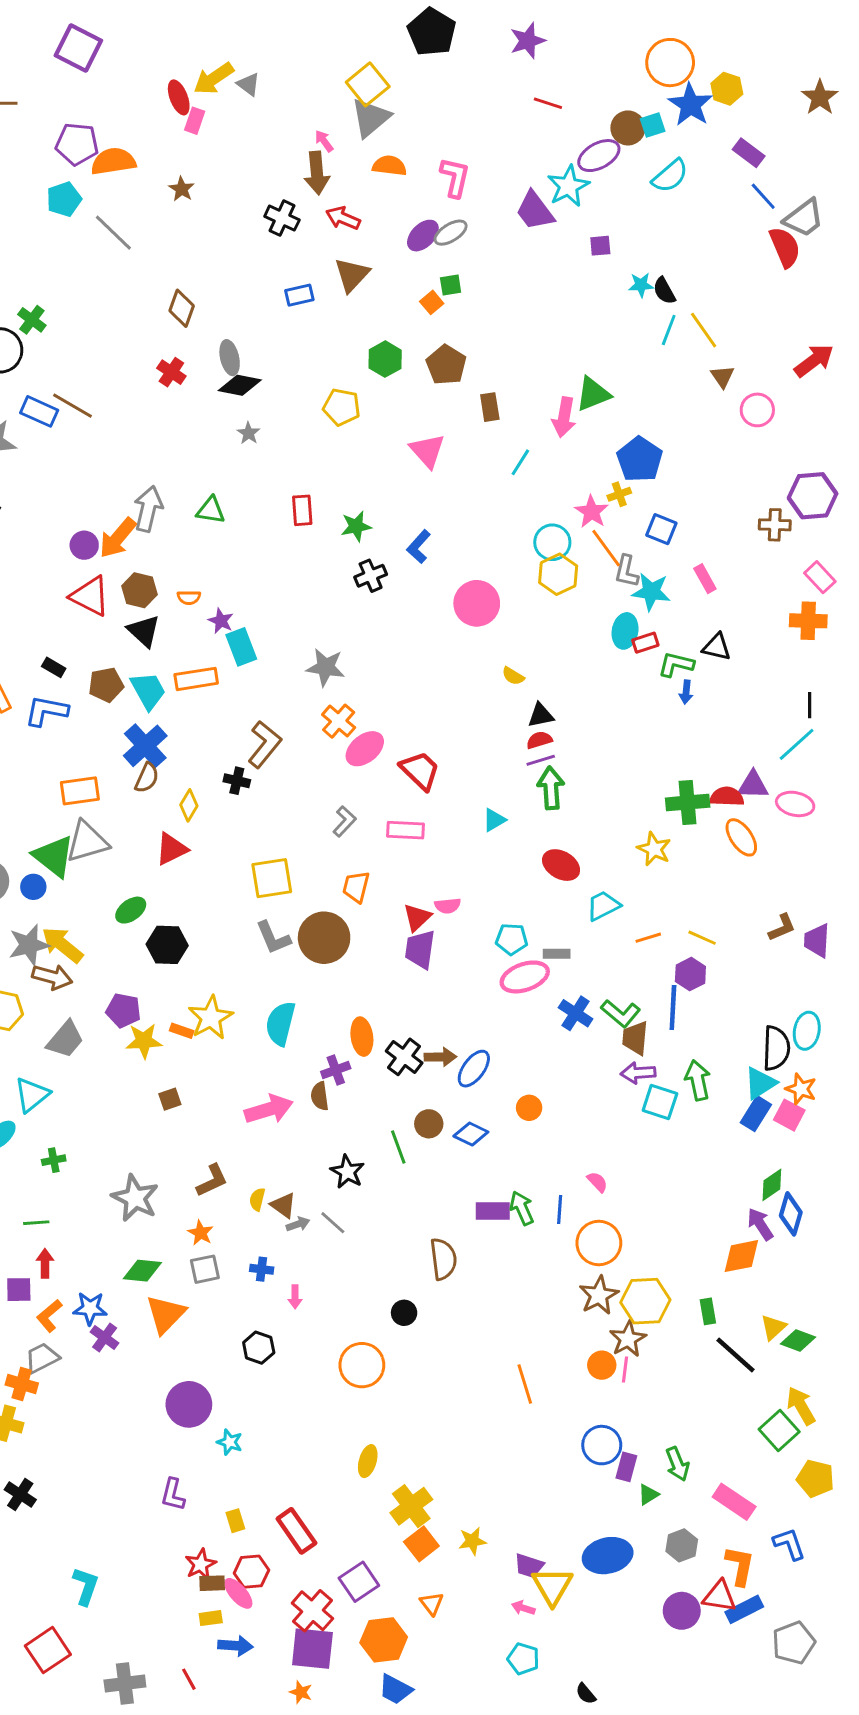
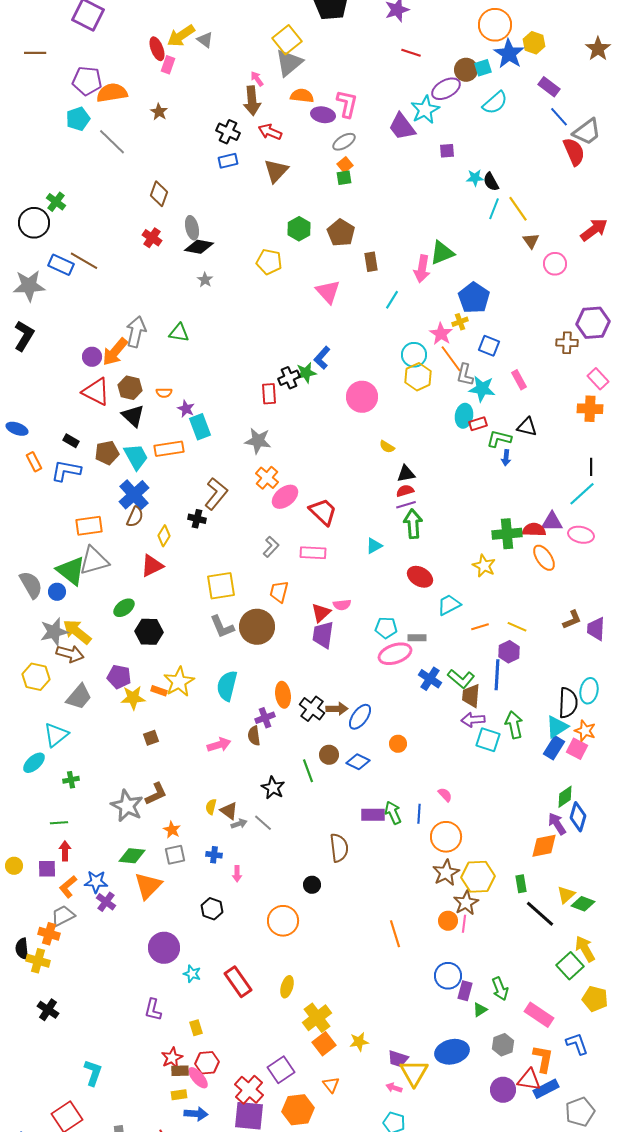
purple ellipse: (423, 236) -> (323, 115), moved, turned 55
blue rectangle: (299, 295) -> (228, 161), moved
orange square: (432, 302) -> (345, 165), moved
red rectangle: (302, 510) -> (269, 394), moved
green star: (356, 526) -> (306, 373), moved
pink arrow: (269, 1109) -> (219, 745), size x0.7
brown L-shape: (212, 1180) -> (156, 794), moved
red rectangle: (296, 1531) -> (238, 982), moved

